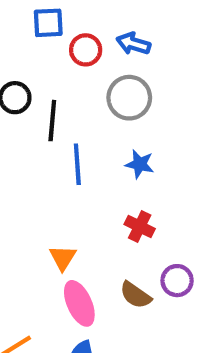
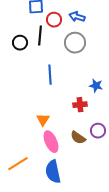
black line: (52, 121) -> (40, 36), moved
blue star: (140, 164) -> (96, 86), moved
red cross: (140, 227) -> (80, 105), turned -32

